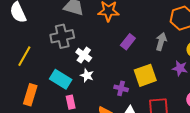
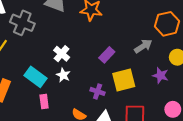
gray cross: (62, 36) -> (22, 23), moved, turned 30
purple rectangle: (128, 42) -> (107, 55), moved
gray arrow: (161, 42) -> (143, 46), turned 36

